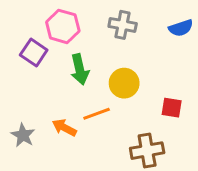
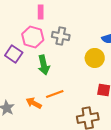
gray cross: (123, 25) -> (61, 36), moved
yellow circle: (124, 83) -> (95, 58), moved

